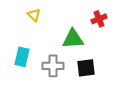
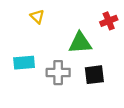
cyan rectangle: (22, 57) -> (24, 63), turned 72

